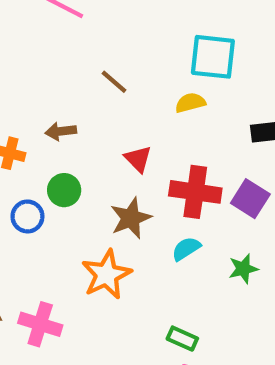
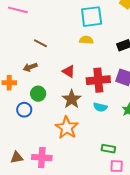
brown line: (114, 82) -> (40, 43), moved
yellow semicircle: (190, 103) -> (86, 40), turned 32
cyan semicircle: (186, 249) -> (100, 107), turned -120

